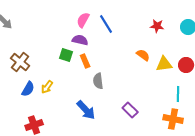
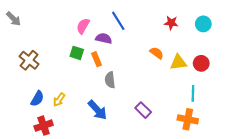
pink semicircle: (83, 20) -> (83, 26), moved
purple semicircle: (80, 40) -> (104, 38), moved
yellow arrow: (47, 87) -> (59, 100), moved
blue semicircle: (28, 89) -> (37, 99), moved

